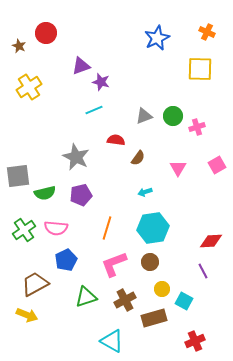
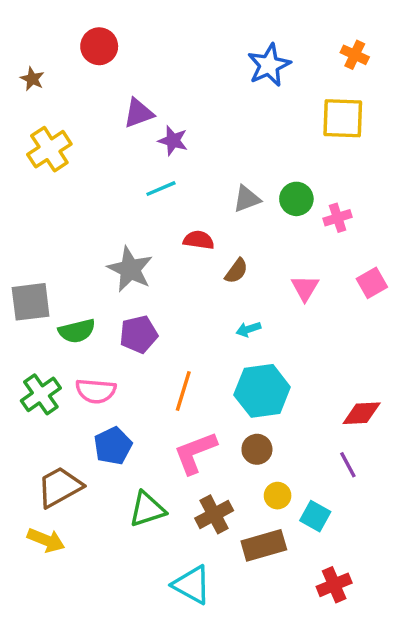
red circle: (46, 33) -> (99, 46), moved

